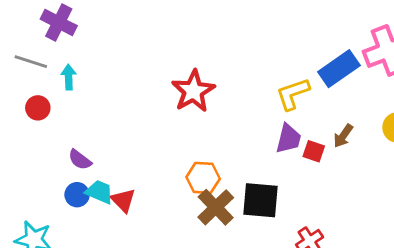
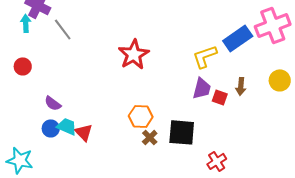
gray line: (31, 62) -> (63, 29), moved, turned 35
cyan arrow: (69, 77) -> (26, 23), moved
brown arrow: (343, 136) -> (241, 86), turned -30
brown cross: (216, 207) -> (150, 137), size x0.6

